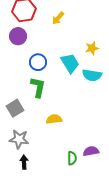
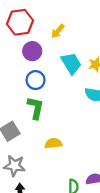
purple circle: (18, 36) -> (32, 51), moved
cyan trapezoid: (70, 63) -> (71, 63), moved

